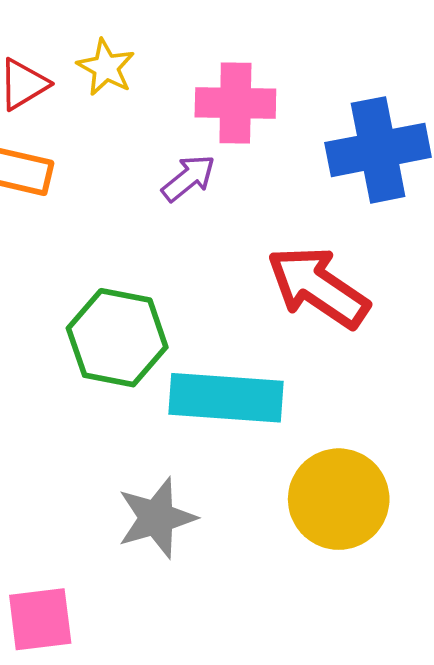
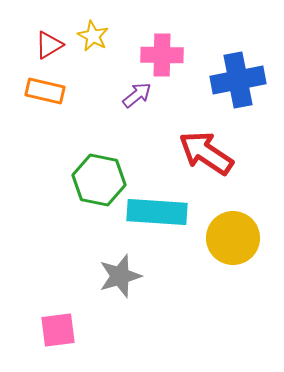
yellow circle: (339, 499) -> (233, 238), moved

